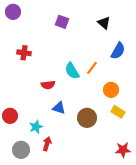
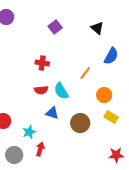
purple square: (62, 22) -> (55, 27), turned 32
red cross: (24, 53) -> (42, 63), moved
cyan semicircle: (72, 71) -> (61, 91), moved

